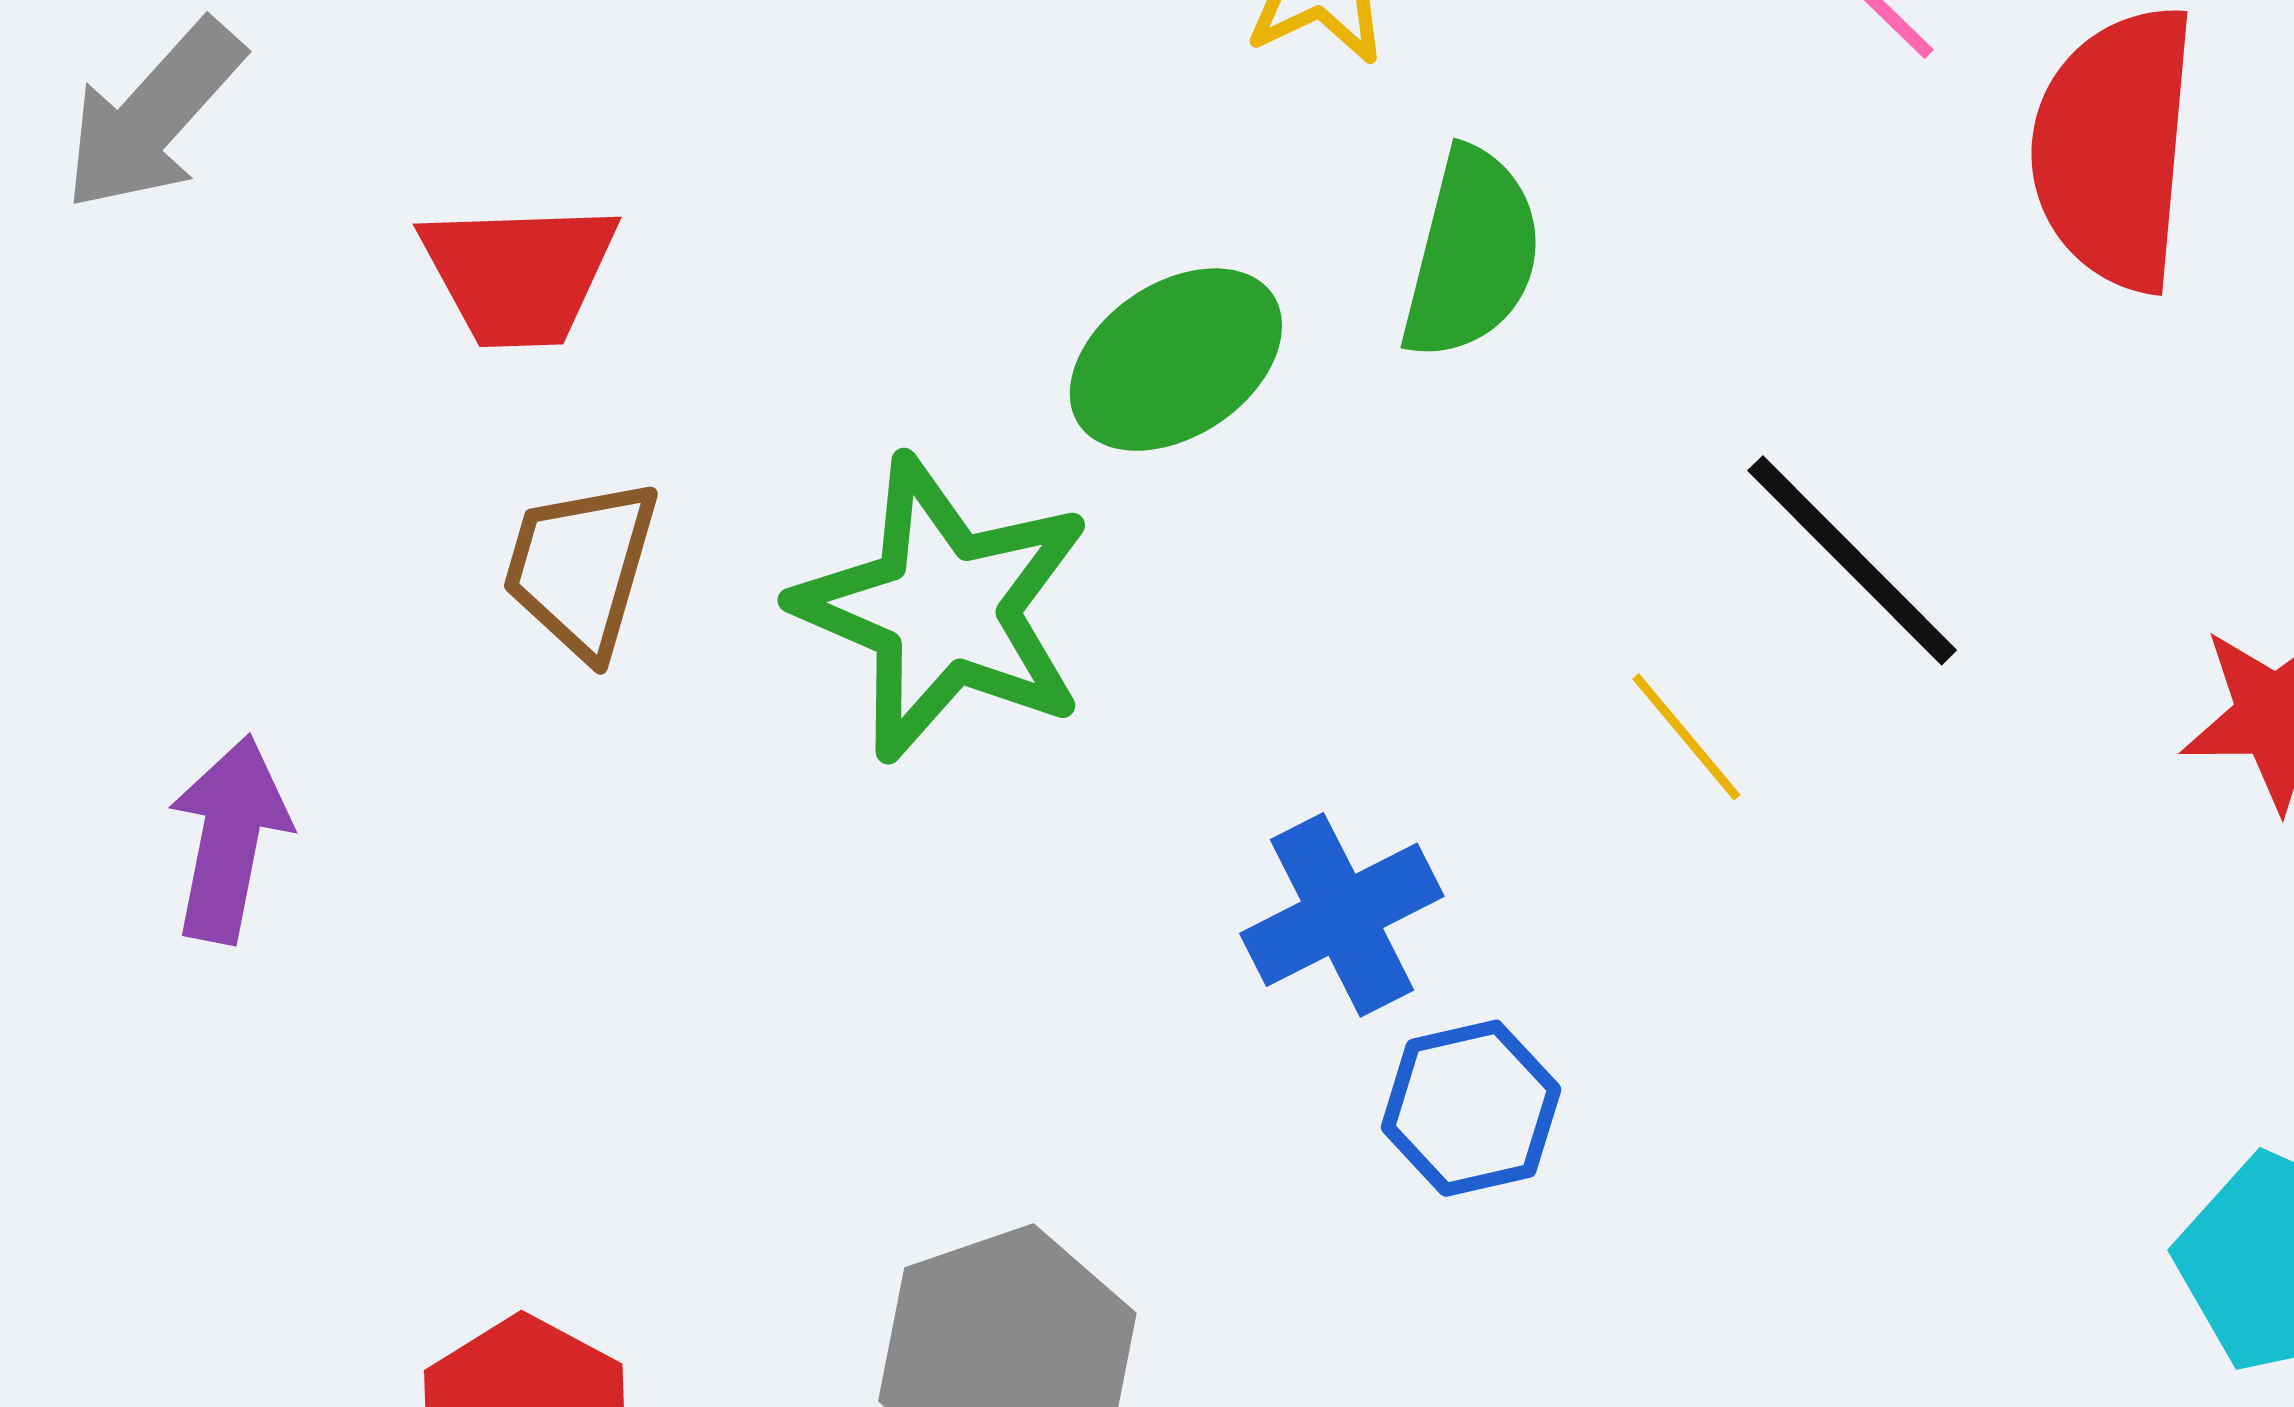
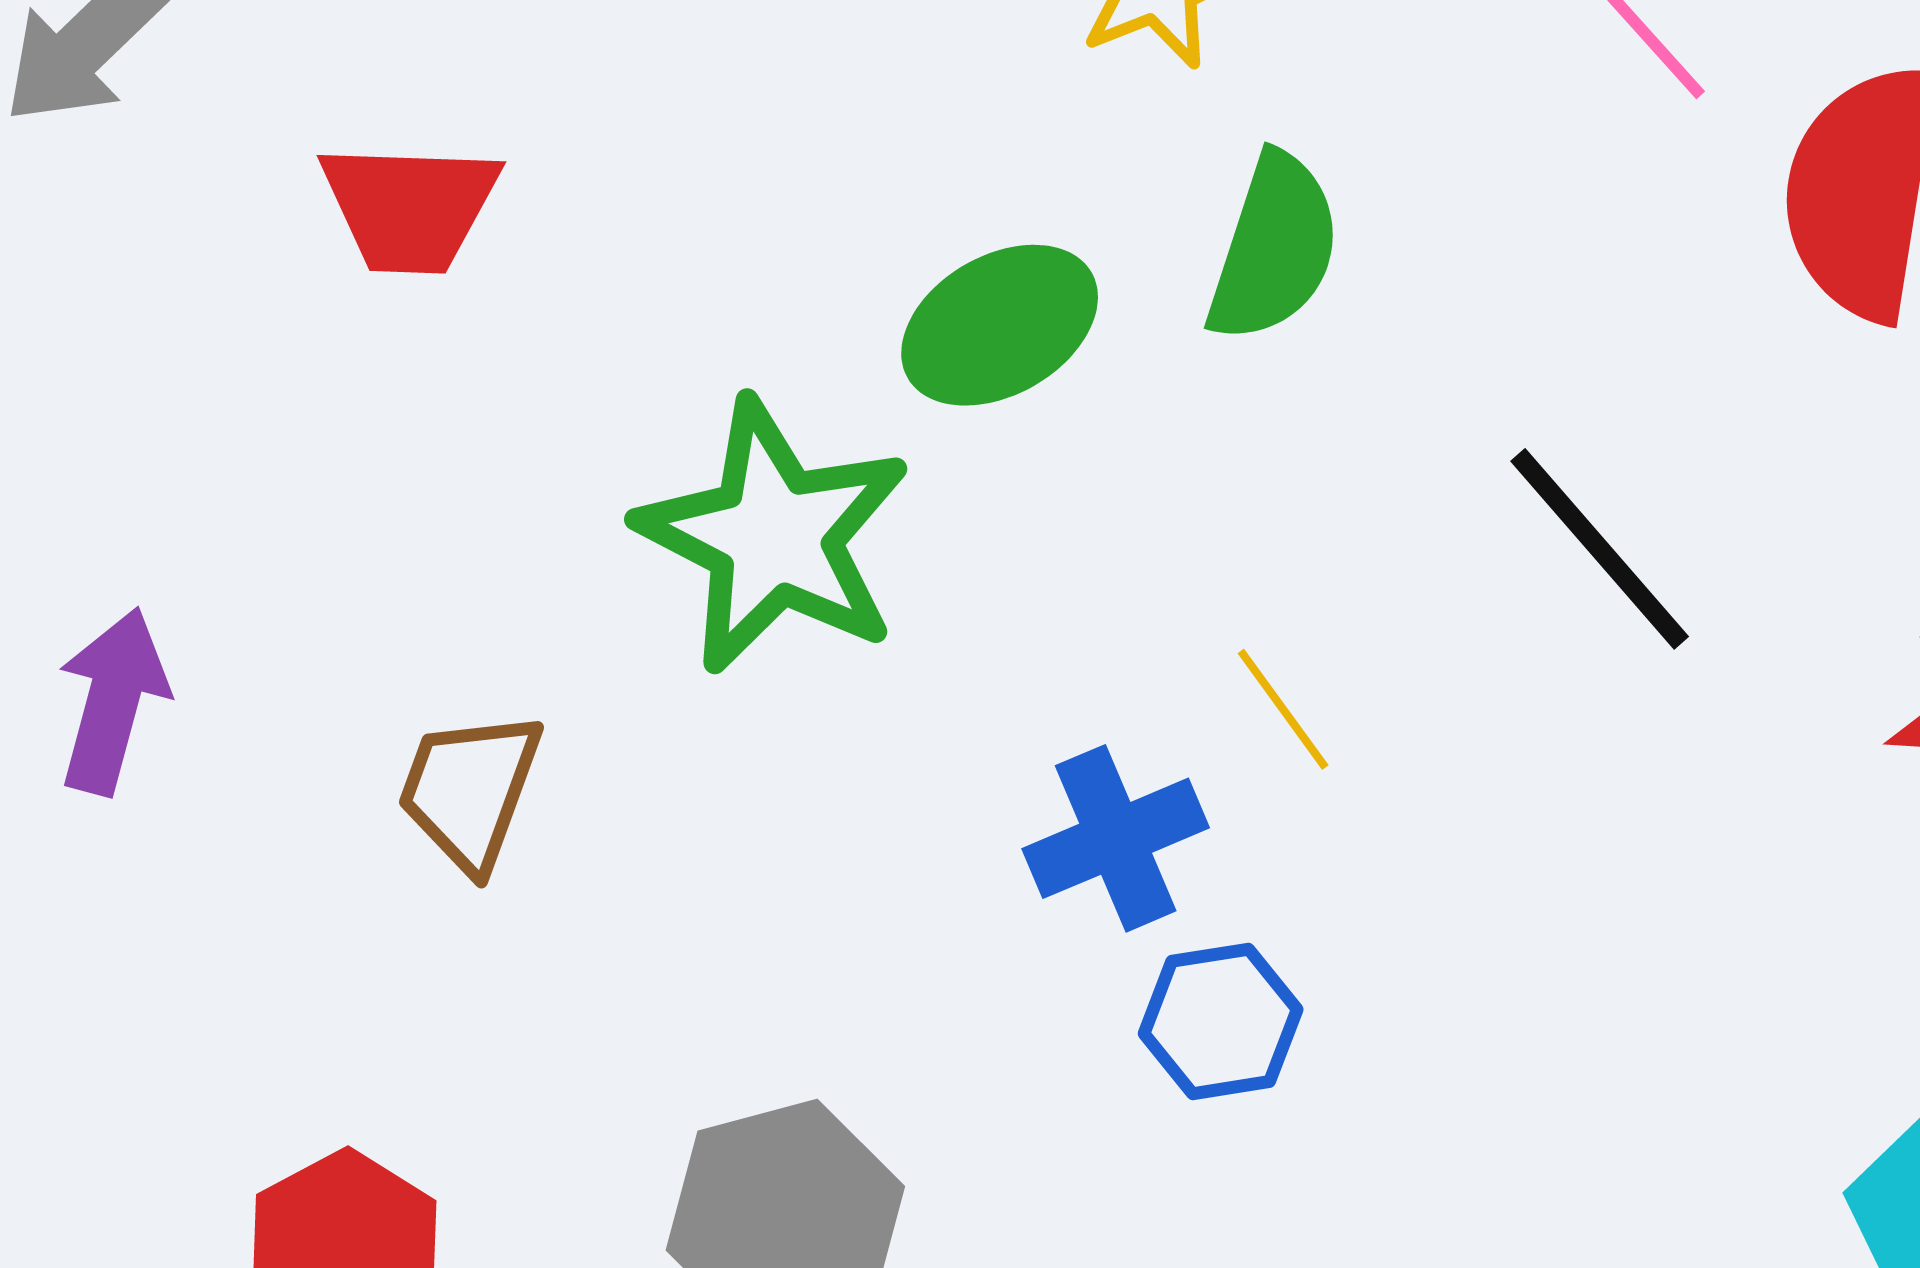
brown trapezoid: (581, 568) -> (470, 790), moved
yellow line: (1686, 737) -> (1283, 709), moved

